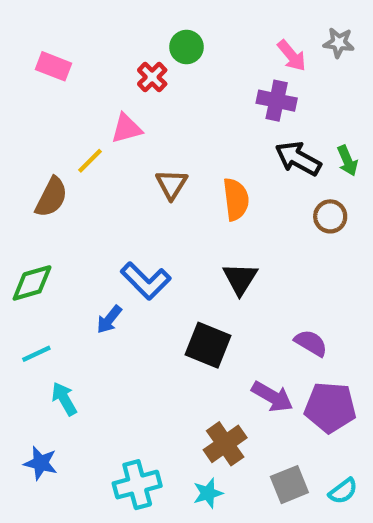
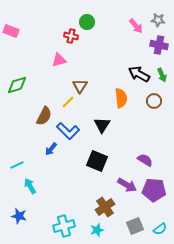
pink rectangle: (53, 66) -> (11, 31), moved
red cross: (152, 77) -> (71, 36), turned -32
purple cross: (277, 101) -> (159, 45), moved
yellow line: (90, 161) -> (68, 102), moved
brown semicircle: (51, 197) -> (44, 116), moved
orange semicircle: (236, 199) -> (121, 98), moved
black triangle: (240, 279) -> (102, 125), moved
green diamond: (32, 283) -> (17, 85), moved

